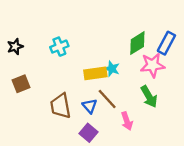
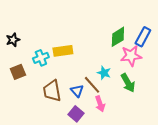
cyan cross: (59, 47) -> (41, 58), moved
cyan star: (112, 69) -> (104, 73), moved
yellow rectangle: (95, 73) -> (63, 51), moved
pink arrow: (127, 121) -> (100, 104), moved

